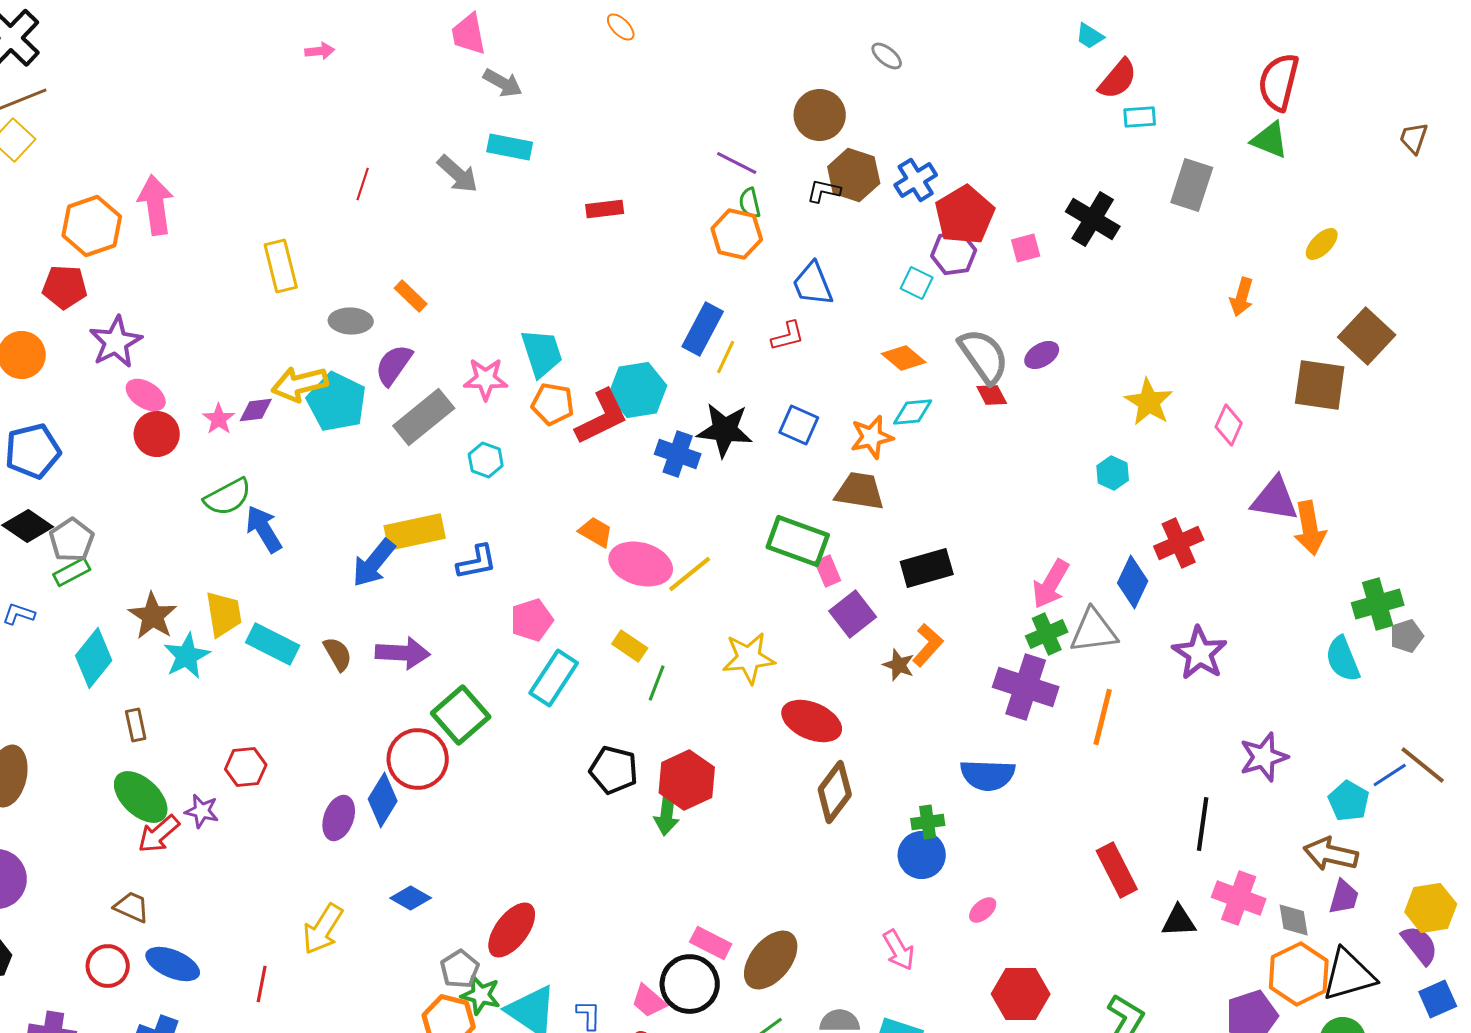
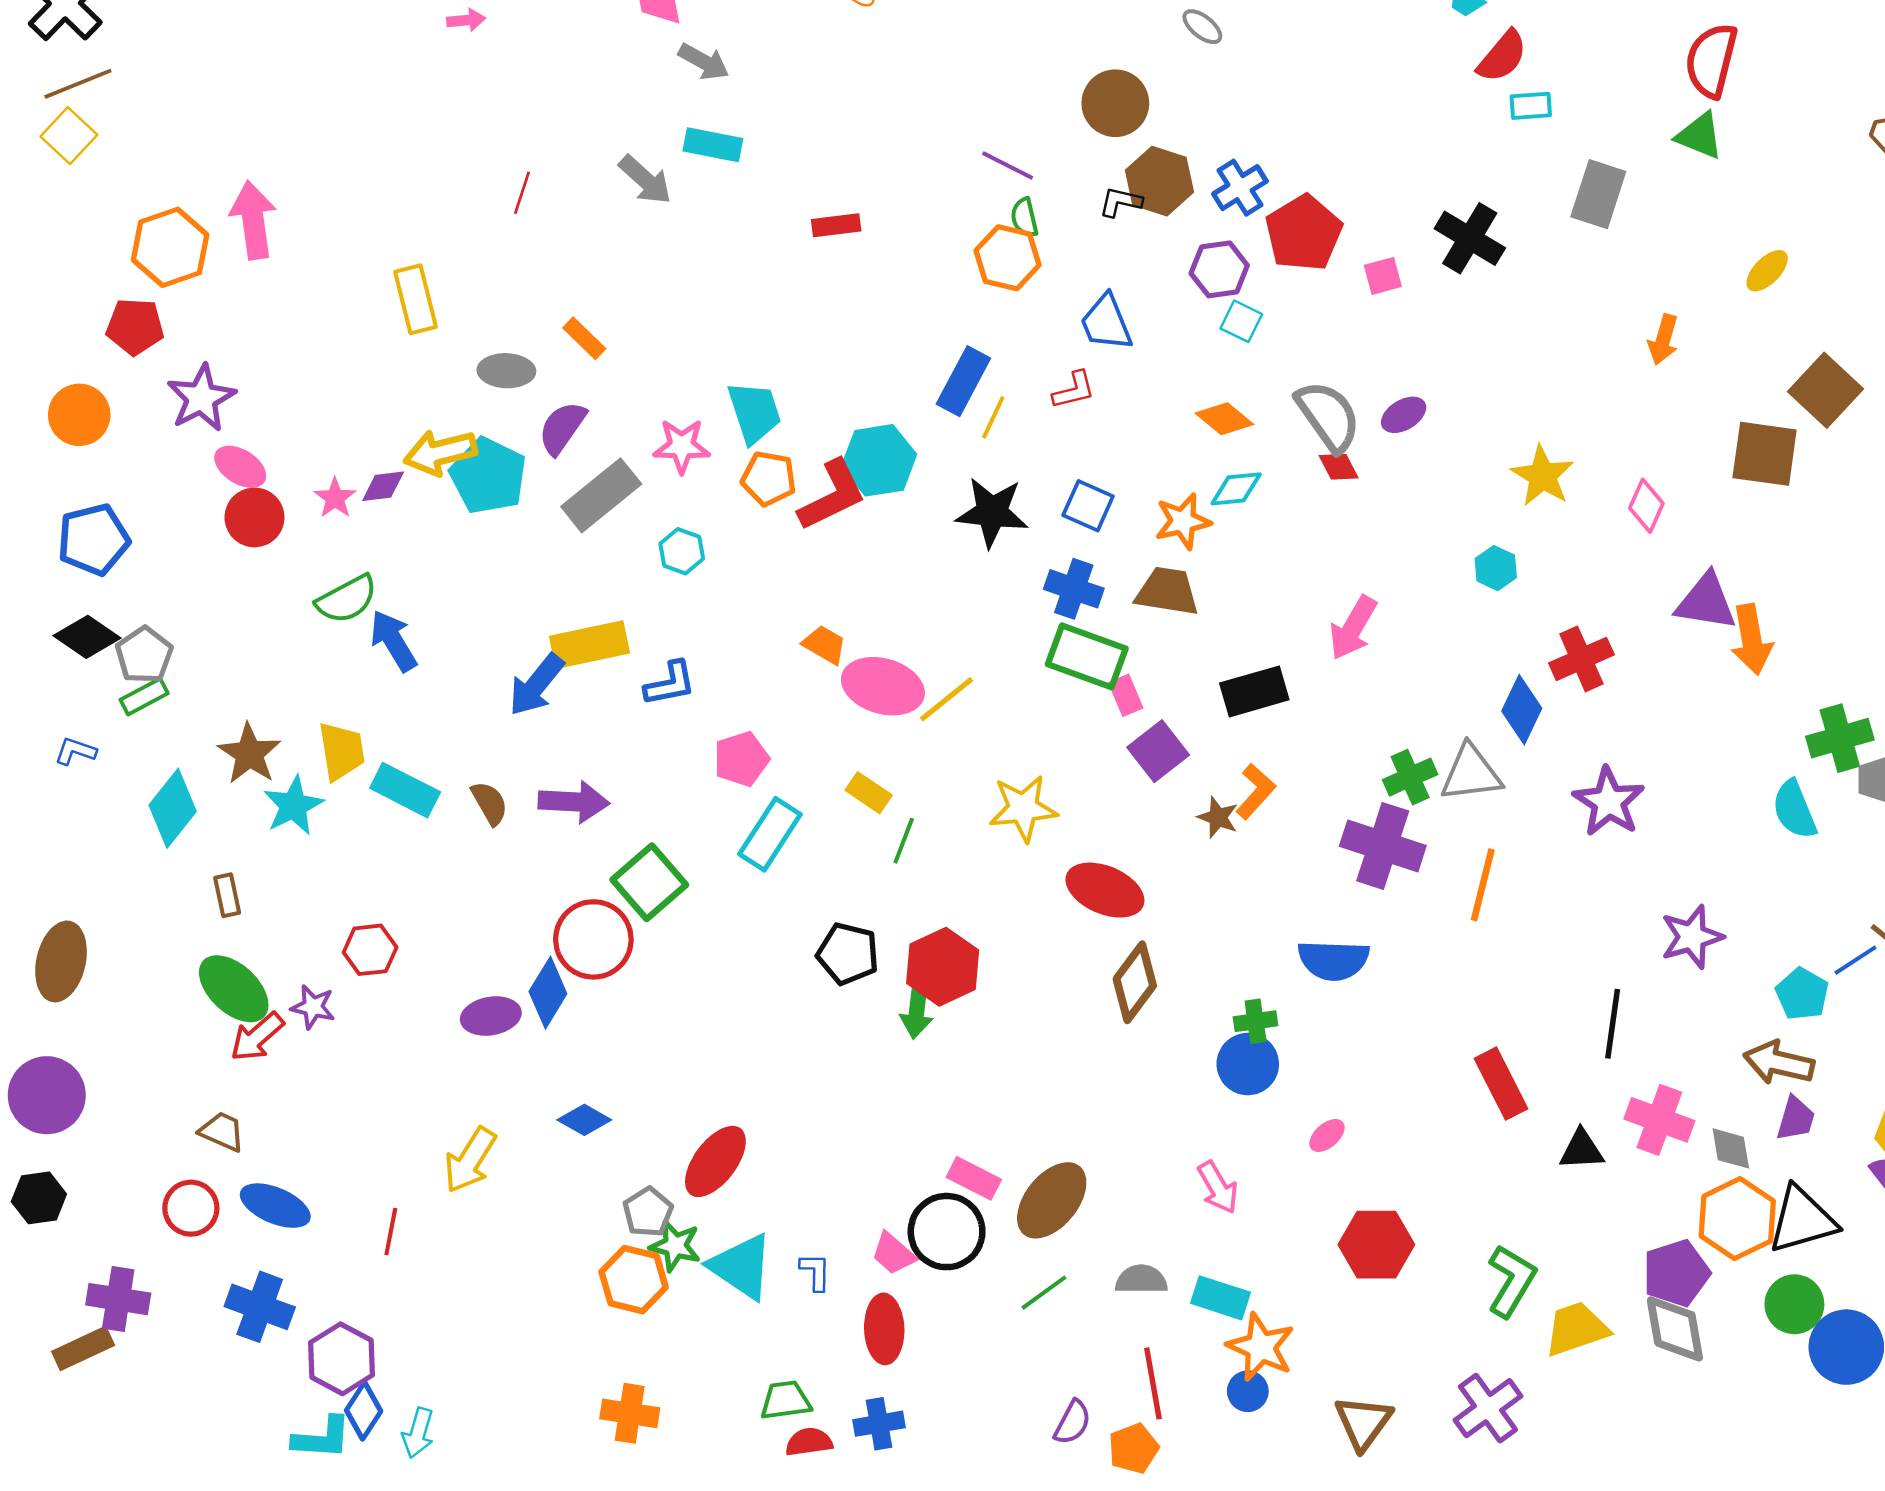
purple hexagon: (954, 253) -> (1219, 269), moved
blue cross: (678, 454) -> (1074, 589), moved
pink arrow: (1051, 584) -> (1353, 628), moved
purple ellipse: (339, 818) -> (491, 1016), turned 60

